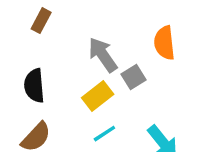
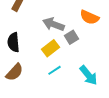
orange semicircle: (164, 43) -> (89, 17), turned -60
gray arrow: (103, 55) -> (53, 24), turned -35

